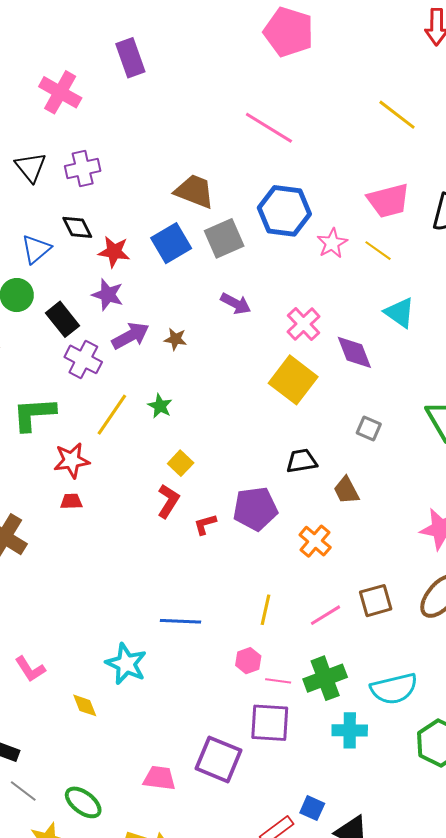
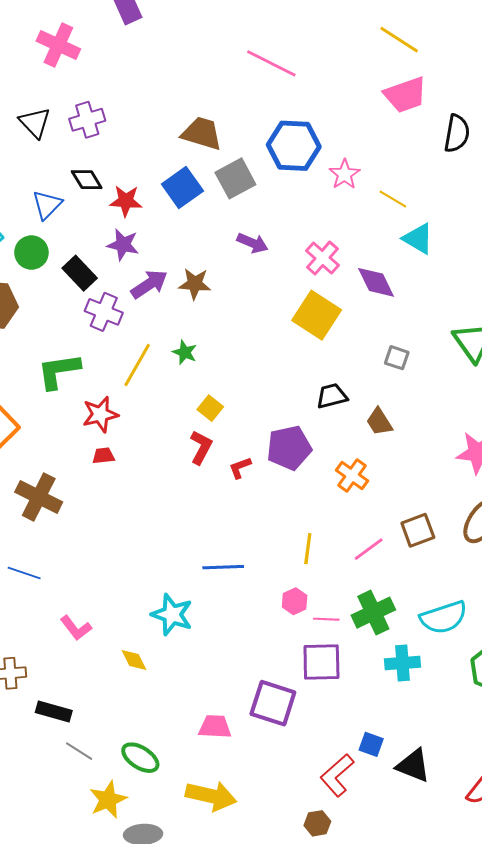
pink trapezoid: (388, 201) -> (405, 95), moved
yellow line: (378, 251) -> (393, 199), moved
brown star: (175, 339) -> (195, 284), size x1.4

